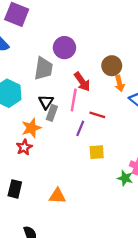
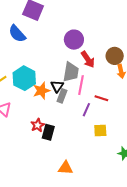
gray trapezoid: (44, 68) -> (71, 72), moved
red arrow: (82, 82) -> (88, 59), moved
orange star: (31, 128) -> (41, 91), moved
black rectangle: (15, 189) -> (48, 132), moved

